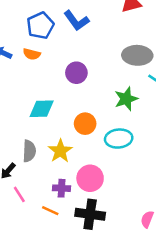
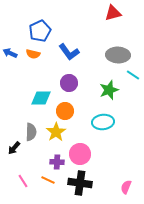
blue L-shape: (76, 21) -> (69, 52), moved
purple circle: (76, 73) -> (69, 83), moved
orange circle: (85, 124) -> (65, 111), moved
pink line: (19, 194) -> (23, 181), moved

